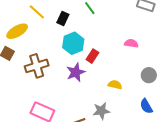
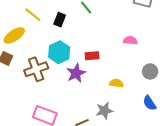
cyan hexagon: (73, 43) -> (59, 52), moved
red rectangle: (92, 56) -> (92, 56), turned 56

